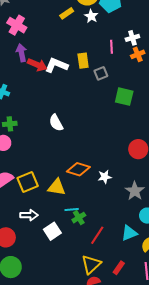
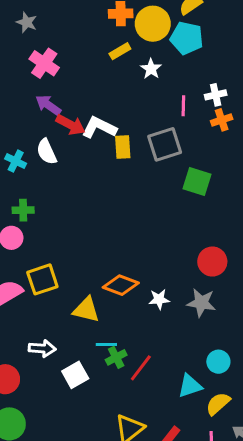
white star: (91, 16) -> (151, 69), moved
purple arrow: (21, 53) -> (48, 105), turned -48
yellow rectangle: (83, 61) -> (123, 147), moved
gray square: (101, 73) -> (165, 144), size x1.6
white semicircle: (56, 123) -> (47, 152), moved
yellow square: (28, 182) -> (42, 279), moved
gray star: (135, 191) -> (201, 303), moved, turned -30
red line: (97, 235) -> (141, 368), moved

